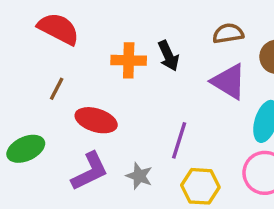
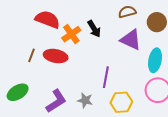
red semicircle: (58, 29) -> (47, 19), moved
orange cross: (129, 60) -> (71, 34), turned -30
red ellipse: (96, 120) -> (56, 56), moved

